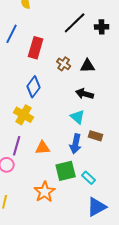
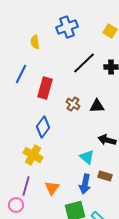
black arrow: (85, 94) -> (107, 140), moved
orange triangle: (43, 148) -> (52, 188), turned -49

